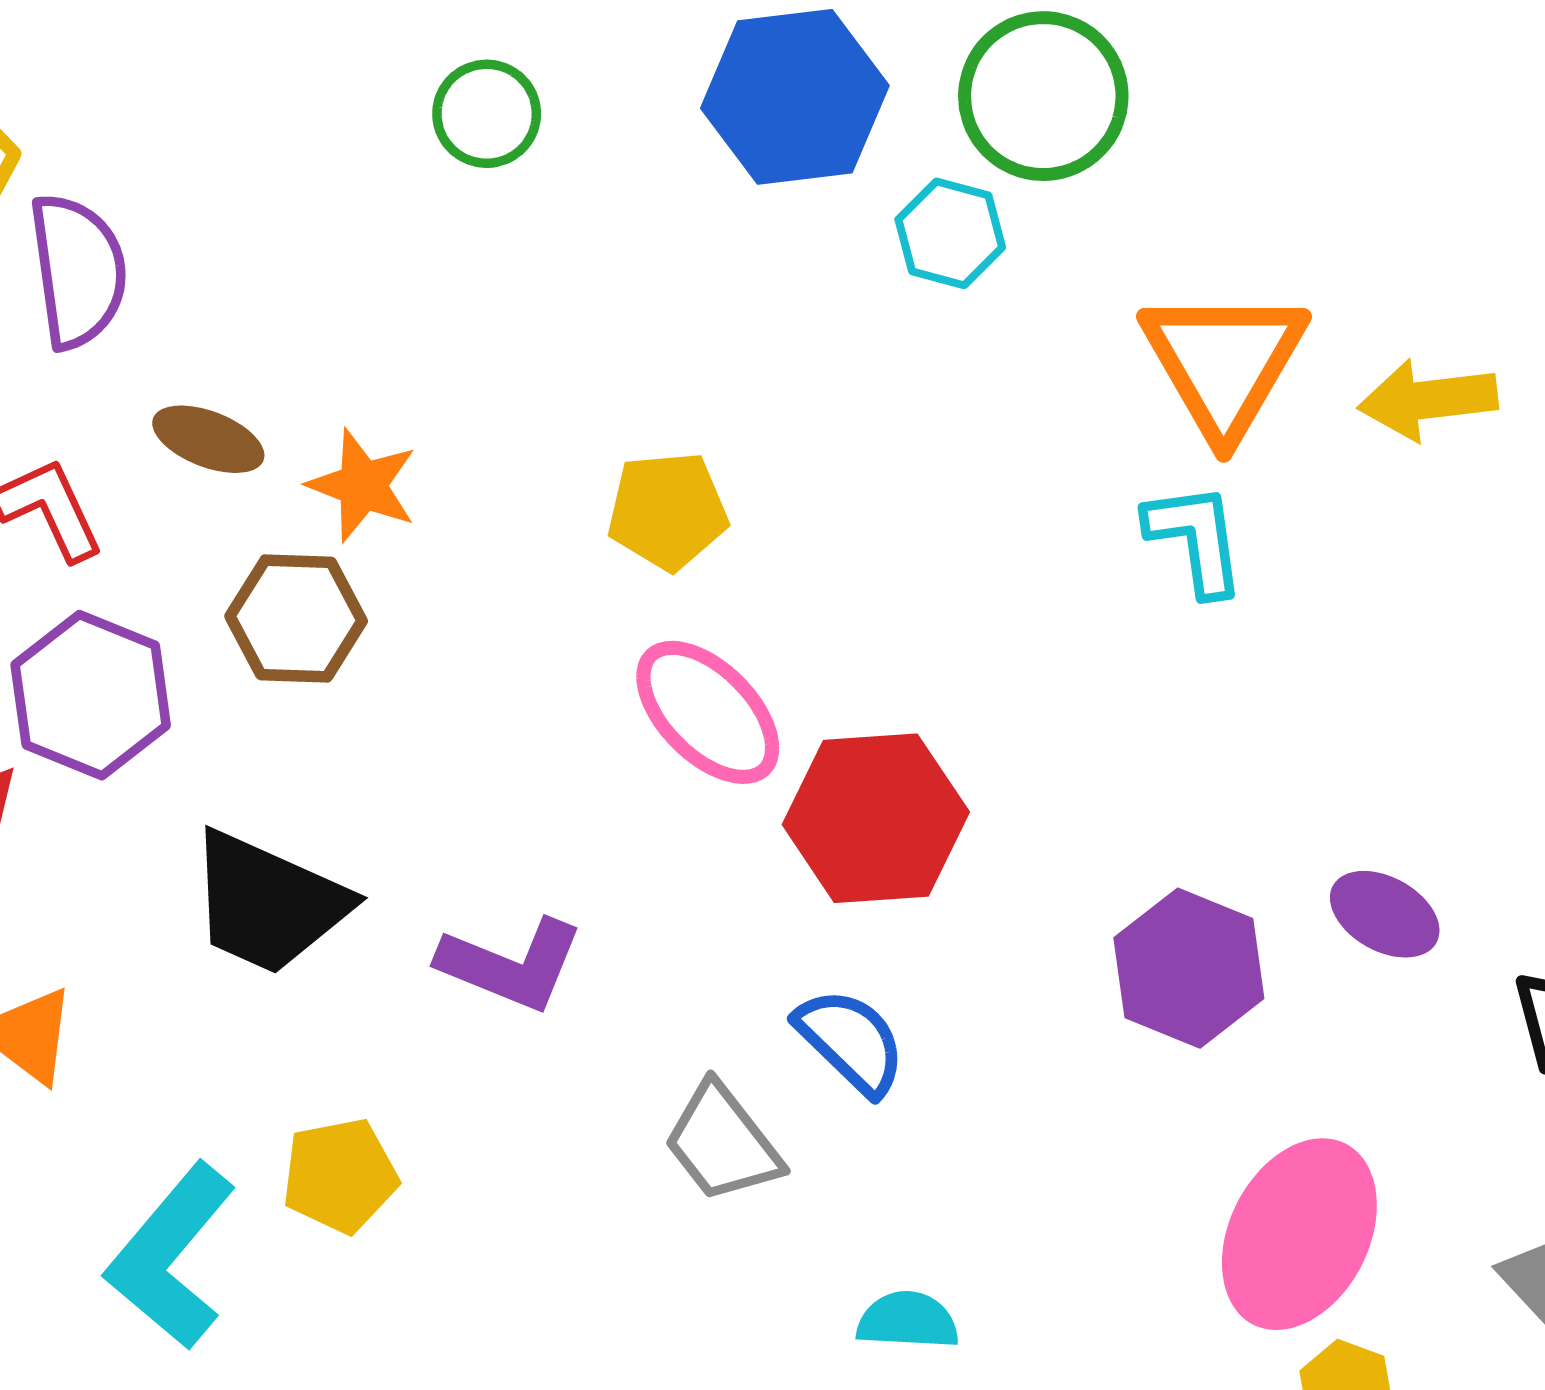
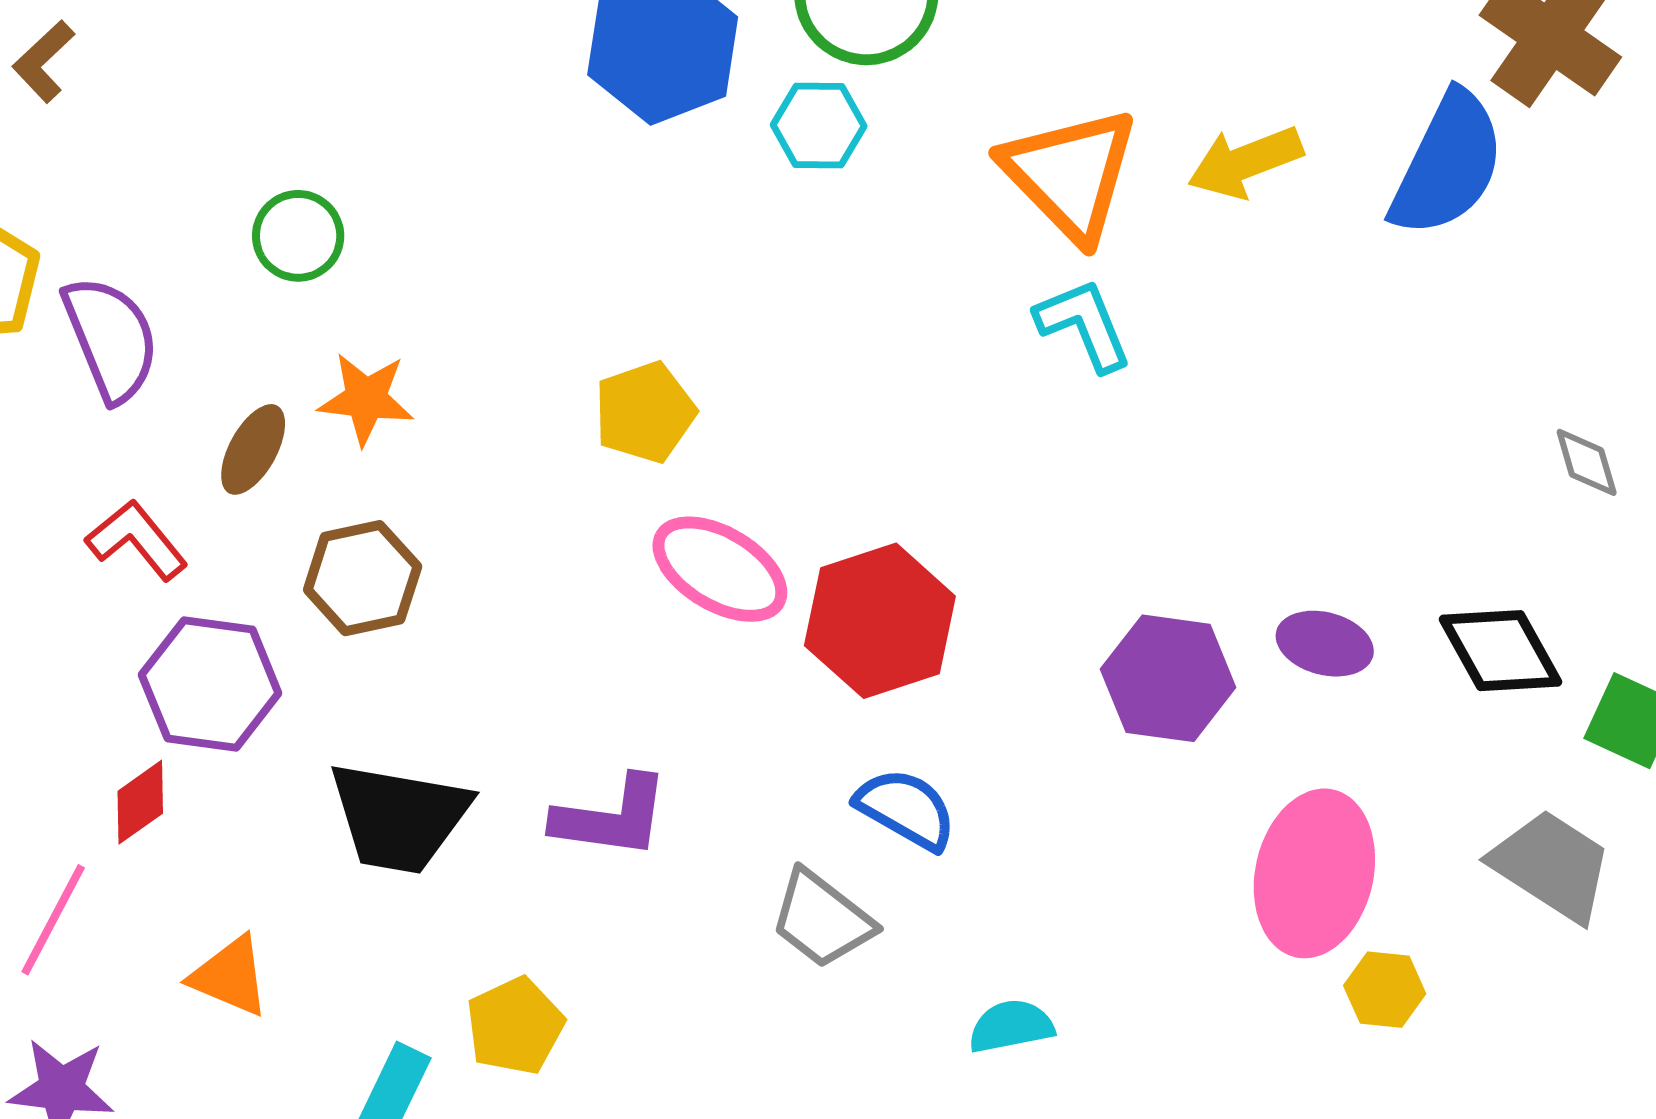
green circle: (487, 114) -> (298, 236), moved
brown ellipse: (208, 439) -> (253, 449), turned -68
orange star: (363, 485) -> (366, 399), moved
purple ellipse: (1385, 914) -> (1325, 644), moved

